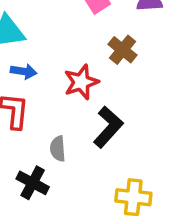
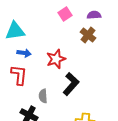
brown cross: (123, 50) -> (88, 35), moved

